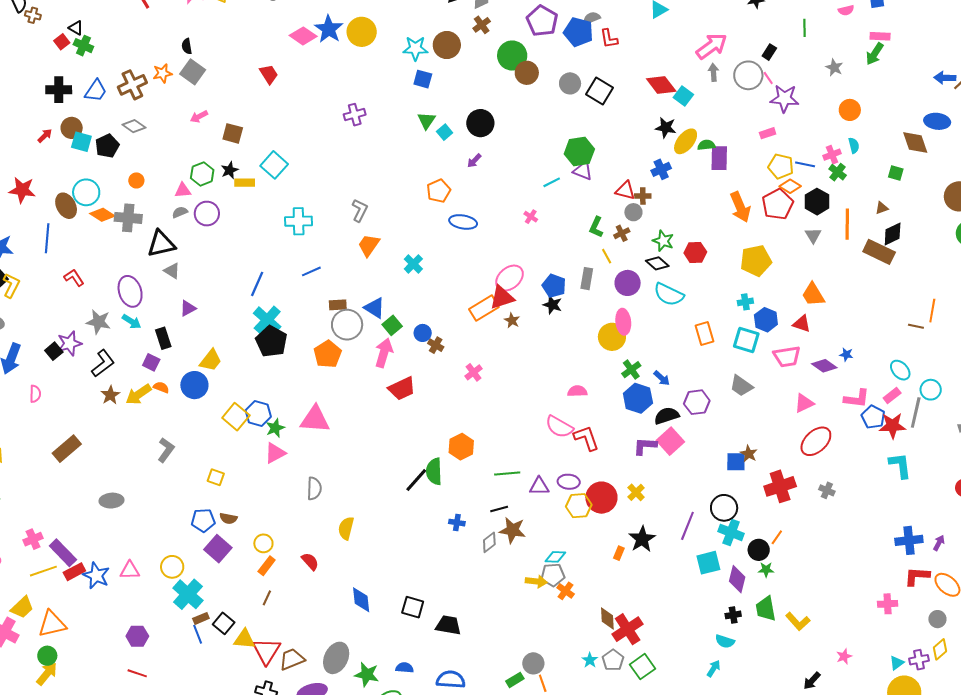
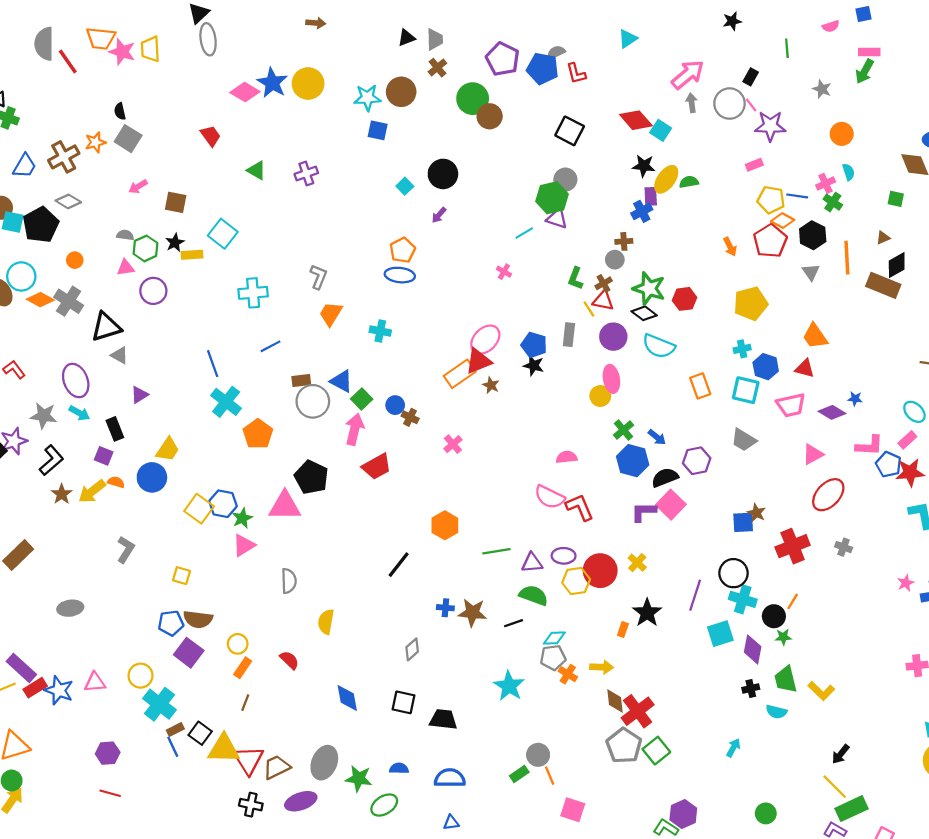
gray circle: (570, 83) -> (565, 180), moved
green triangle: (426, 121) -> (257, 170), moved, turned -30
black pentagon: (107, 146) -> (41, 225), size x1.4
purple rectangle: (719, 158) -> (651, 196), moved, size x0.7
red triangle: (625, 190) -> (603, 301), moved
orange arrow: (740, 207) -> (730, 247), size x0.6
gray semicircle: (180, 212) -> (125, 235), moved, turned 35
gray cross: (128, 218) -> (69, 301), turned 32
blue ellipse: (463, 222) -> (400, 275), moved
green star: (663, 241) -> (649, 289), size x1.4
cyan cross: (413, 264) -> (380, 331), turned -30
blue line: (257, 284) -> (213, 364), turned -40
yellow circle: (612, 337) -> (600, 396), size x0.7
black pentagon: (271, 341) -> (311, 477), moved
orange pentagon: (328, 354) -> (258, 434), moved
green semicircle: (434, 471) -> (534, 595), moved, turned 116
black line: (499, 509) -> (513, 623), moved
brown semicircle: (228, 518) -> (198, 619), size x1.5
brown star: (512, 530) -> (472, 613), moved
gray diamond: (489, 542) -> (412, 649), moved
yellow arrow: (536, 581) -> (602, 667), moved
yellow triangle: (244, 639) -> (224, 749), size x1.4
cyan semicircle: (725, 641) -> (776, 712), moved
pink star: (844, 656) -> (906, 583), moved
cyan star: (590, 660) -> (509, 686), moved, size x1.8
gray pentagon: (613, 660) -> (624, 746), size x1.5

